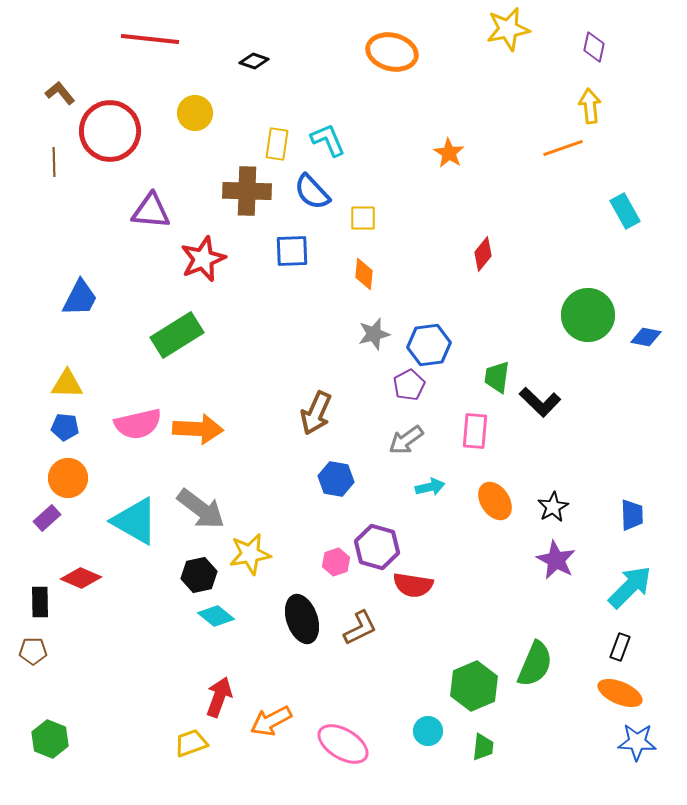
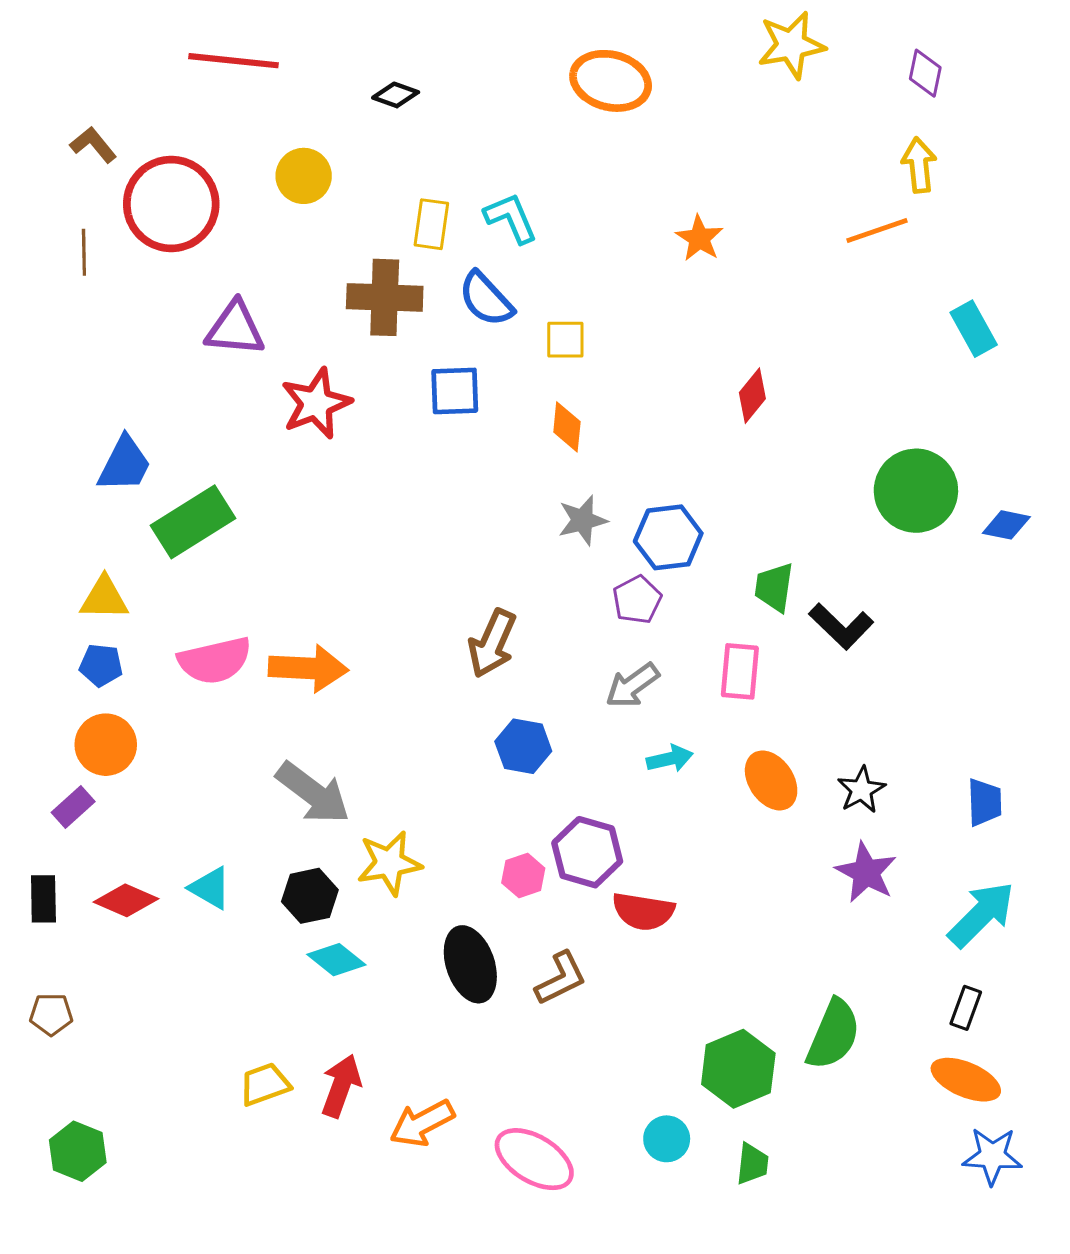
green rectangle: (177, 335) -> (193, 522), moved
cyan triangle: (135, 521) -> (210, 888), moved, size x0.6
black rectangle: (40, 602) -> (43, 899), moved
yellow trapezoid: (191, 743) -> (265, 1084), moved

